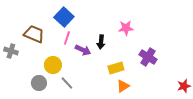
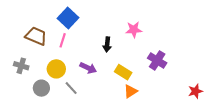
pink line: (67, 38) -> (63, 40), moved
purple arrow: (83, 50) -> (88, 68), moved
gray cross: (11, 51) -> (21, 66), moved
yellow rectangle: (116, 68) -> (123, 72), turned 49

